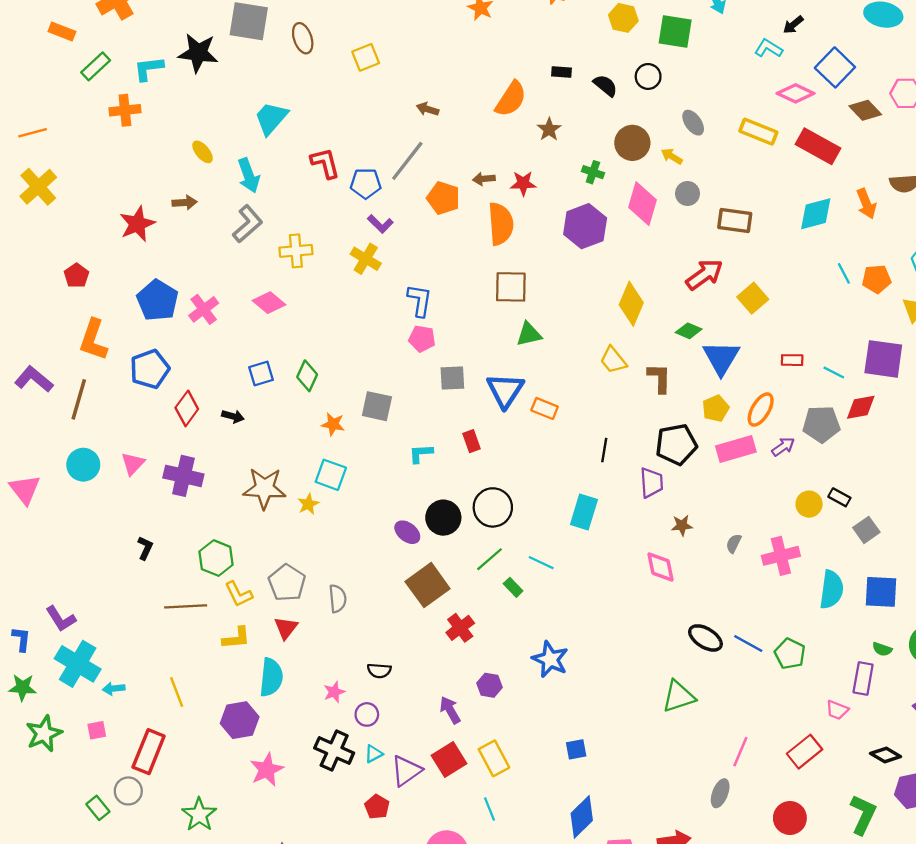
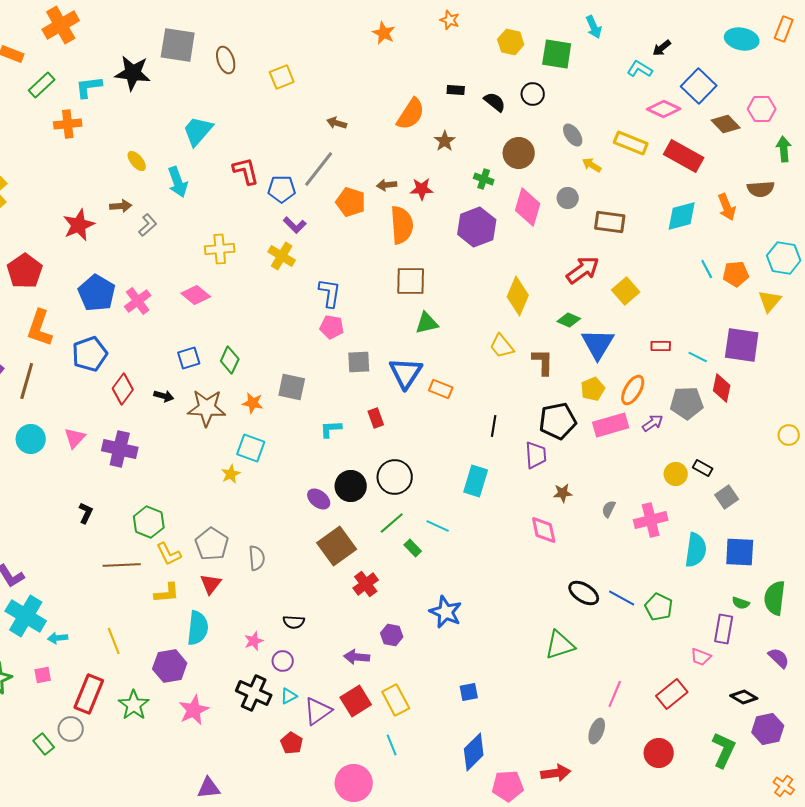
yellow arrow: (672, 156) -> (592, 165), moved
gray L-shape: (248, 224) -> (148, 225), moved, size x0.7
red pentagon: (77, 276) -> (25, 271), size x1.6
red diamond: (861, 407) -> (722, 388), turned -68
brown star: (264, 488) -> (207, 408), moved
purple arrow: (450, 710) -> (357, 657), turned -55
green star: (199, 815) -> (134, 705), moved

